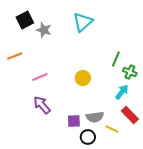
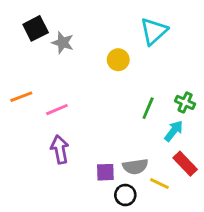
cyan triangle: (83, 22) -> (154, 31), moved
orange line: (15, 56) -> (21, 97), moved
green line: (116, 59) -> (148, 108), moved
yellow circle: (83, 78) -> (118, 60), moved
purple arrow: (42, 105) -> (60, 149), turned 30

